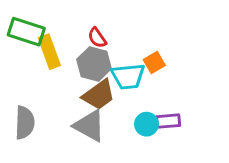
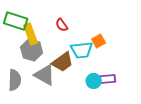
gray hexagon: (94, 64) -> (32, 50), moved
gray triangle: (89, 126) -> (45, 75), moved

